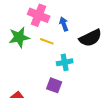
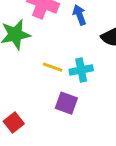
yellow line: (47, 41) -> (53, 67), moved

